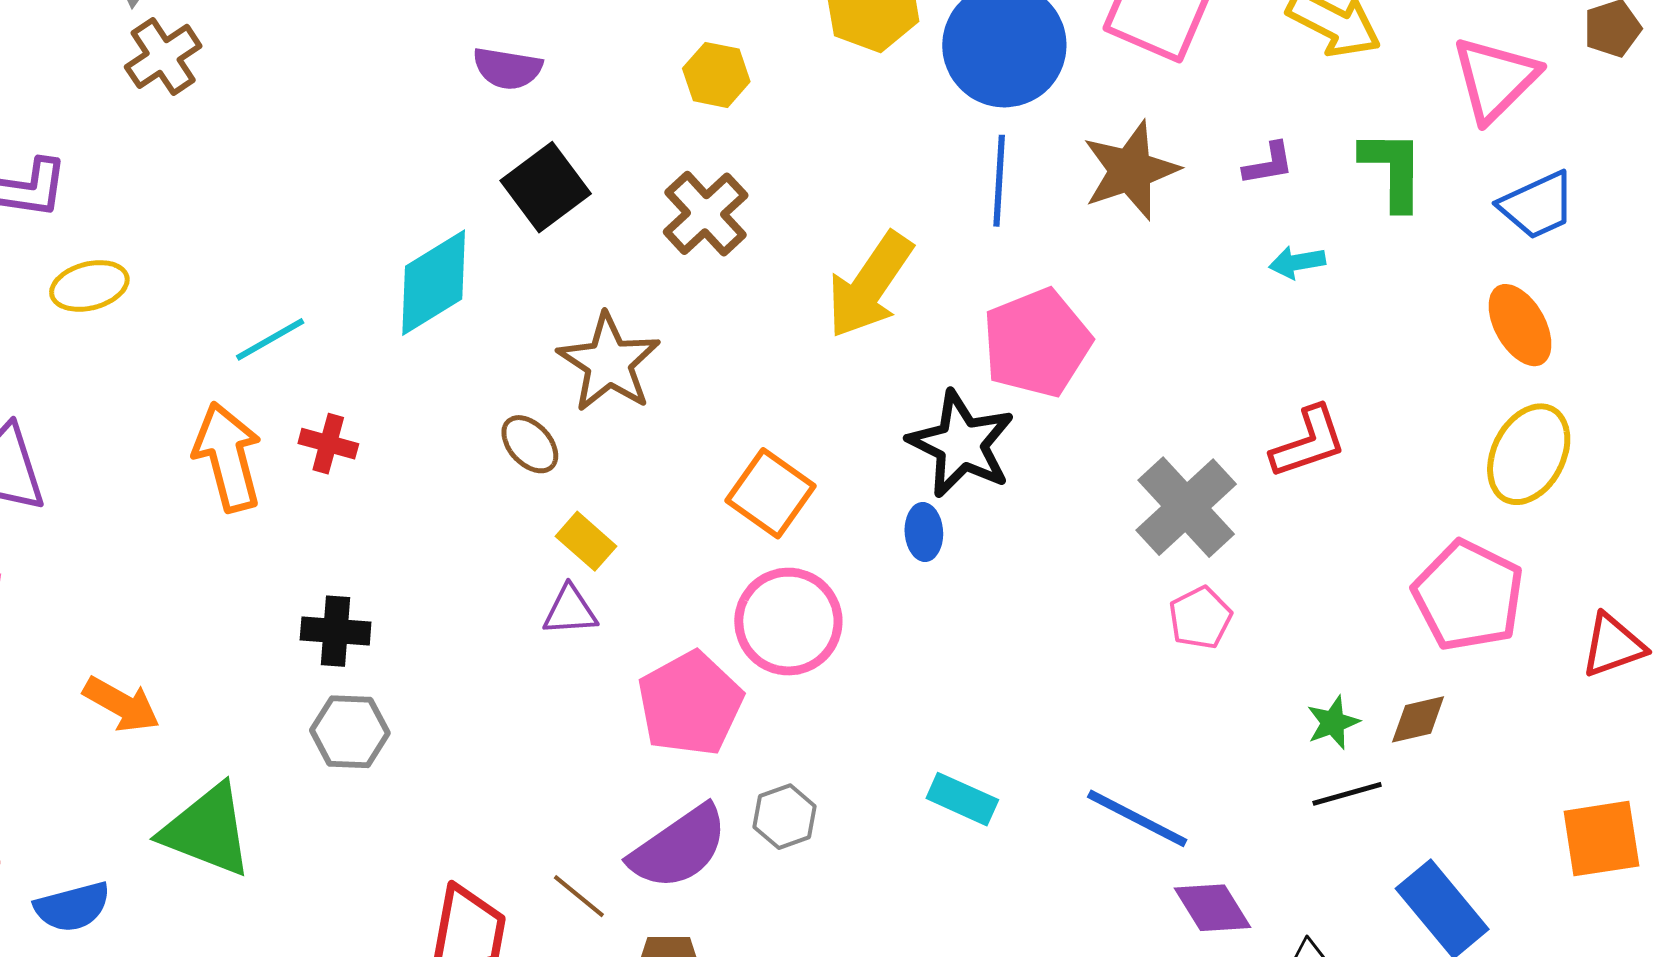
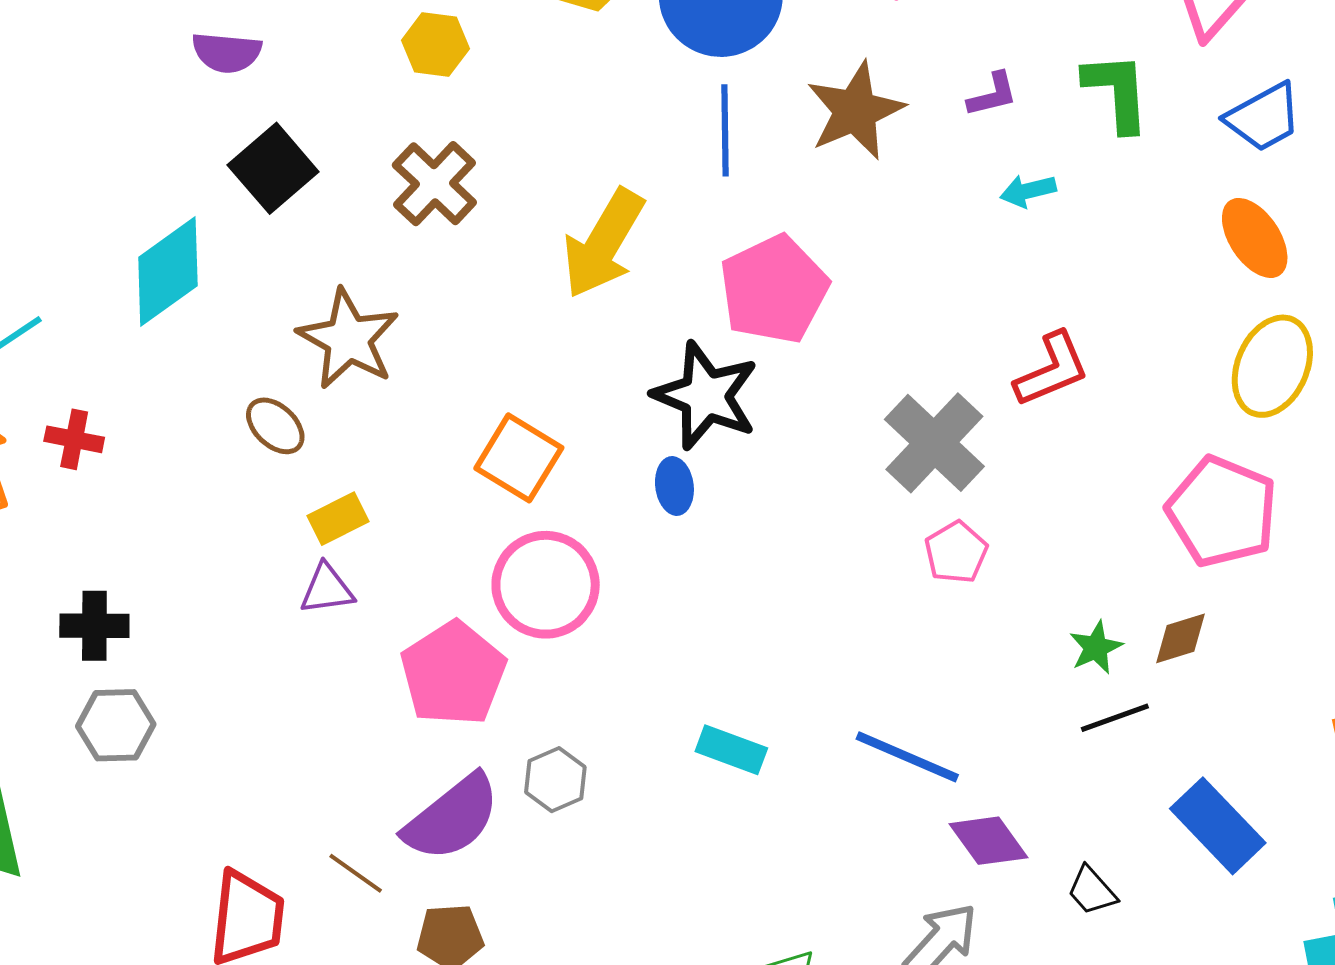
yellow rectangle: (586, 541) -> (338, 519), turned -64

